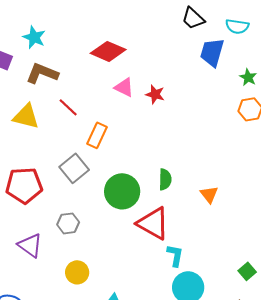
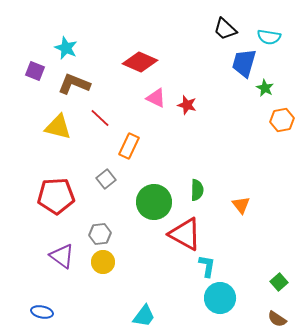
green star: (248, 77) -> (265, 88), moved
gray square: (74, 168) -> (106, 179), size x0.7
yellow circle: (77, 272) -> (103, 262), moved

